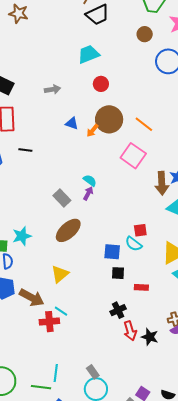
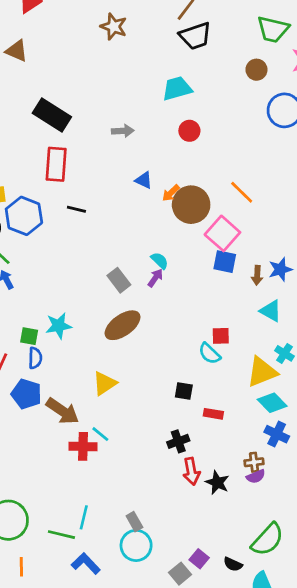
brown star: (18, 14) -> (114, 27), moved
brown circle: (109, 119) -> (191, 205), moved
brown arrow: (162, 183) -> (257, 275), size x0.6
blue square: (112, 252) -> (225, 262), moved

